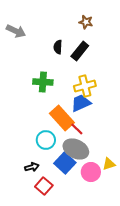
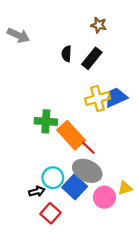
green cross: (43, 82) -> (46, 121), moved
blue trapezoid: (81, 103) -> (116, 97), moved
cyan circle: (46, 140) -> (53, 178), moved

